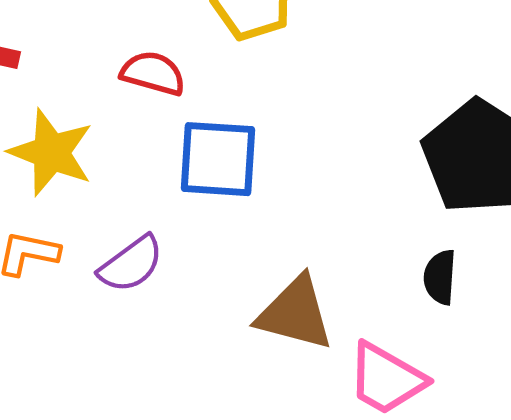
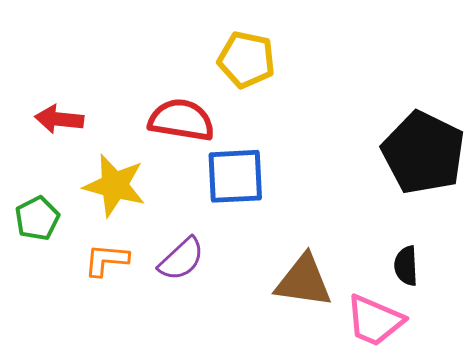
red semicircle: (153, 73) -> (181, 120), size x1.4
black semicircle: (440, 277) -> (406, 266), moved

